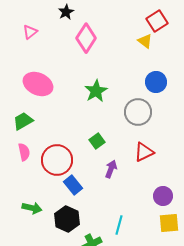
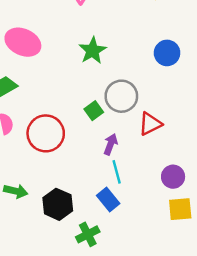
blue circle: (156, 82) -> (167, 53), moved
gray circle: (138, 112) -> (121, 96), moved
blue rectangle: (73, 185) -> (108, 199), moved
cyan line: (119, 225) -> (117, 172), moved, turned -30

